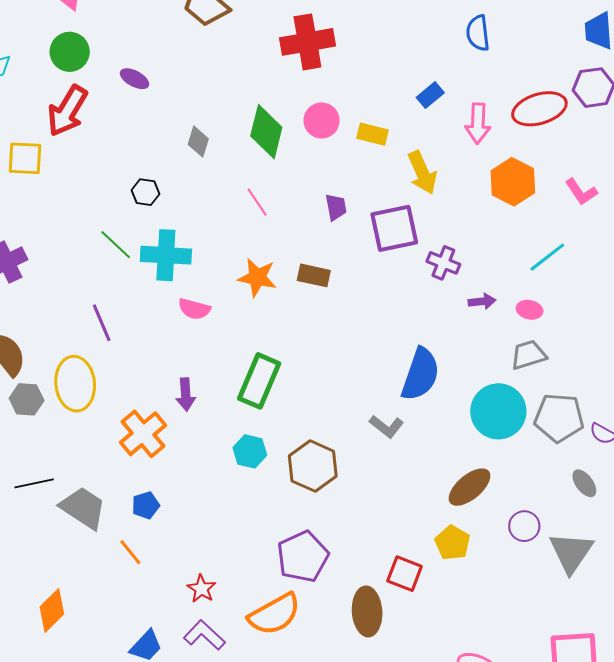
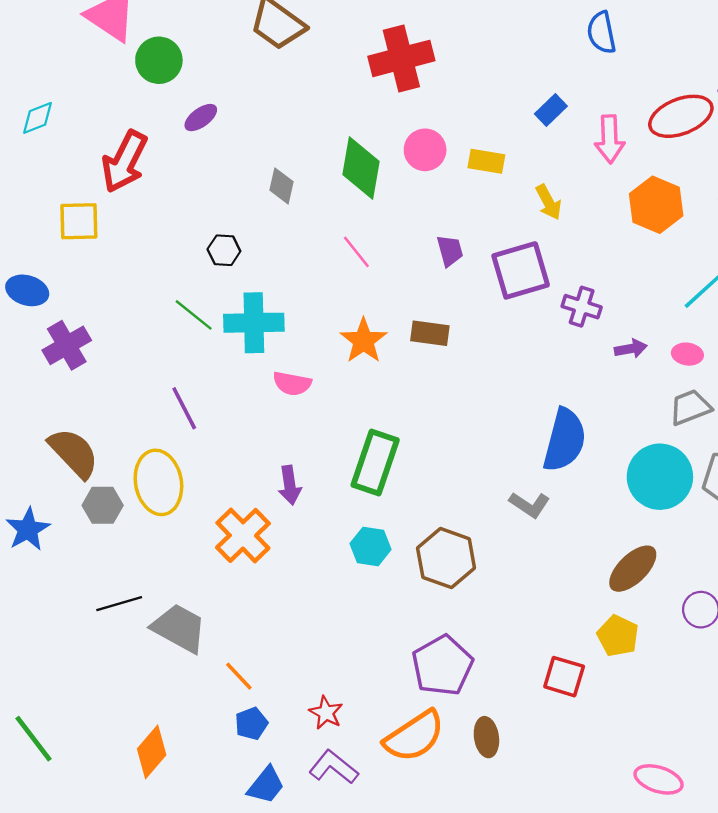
green circle: (70, 52) -> (159, 60), moved
purple ellipse: (135, 79) -> (201, 118), turned -60
yellow arrow: (422, 173) -> (549, 202), size x0.7
orange star: (257, 277) -> (364, 341), turned 30
blue pentagon: (146, 505) -> (251, 724), moved
brown ellipse: (367, 611) -> (486, 737), moved, size x0.7

